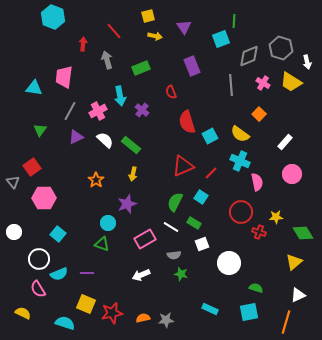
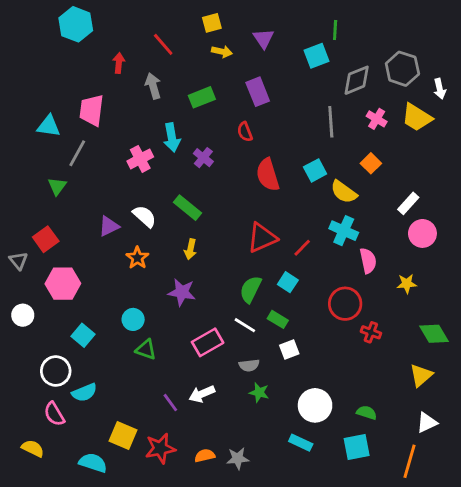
purple rectangle: (192, 66) -> (258, 92), moved
gray line: (70, 111) -> (77, 153), moved
cyan square: (210, 136) -> (315, 170), moved
purple triangle: (76, 137) -> (109, 226), moved
white semicircle: (105, 140) -> (145, 216), moved
pink circle: (292, 174) -> (422, 233), moved
purple star: (127, 204) -> (182, 292), turned 30
yellow star: (276, 217) -> (407, 284), moved
cyan circle: (108, 223) -> (133, 319), moved
white circle: (14, 232) -> (23, 315), moved
white circle: (229, 263) -> (315, 405), moved
purple line: (87, 273) -> (170, 403), moved, turned 56

